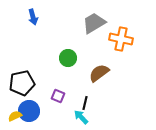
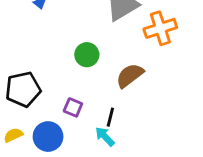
orange cross: (121, 39) -> (160, 28), turned -30
blue circle: (29, 111) -> (48, 137), moved

